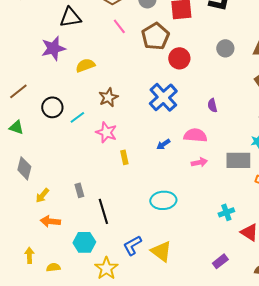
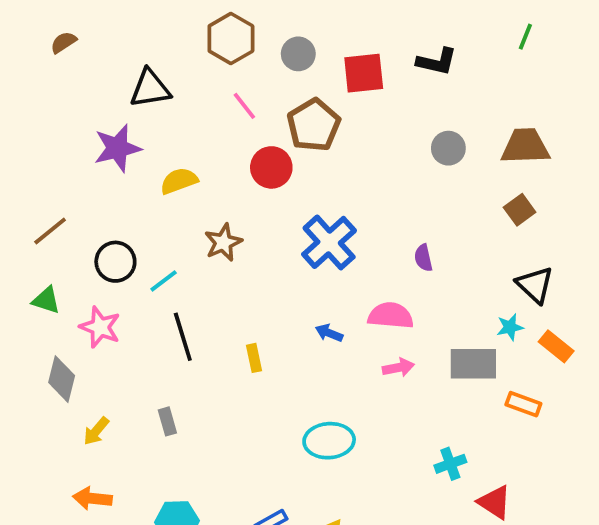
red circle: (179, 58) -> (271, 167), moved
pink star: (106, 132) -> (100, 327), moved
blue arrow: (163, 144) -> (329, 333), turned 56
black line: (103, 211) -> (183, 337), moved
orange arrow: (50, 221) -> (92, 498), moved

